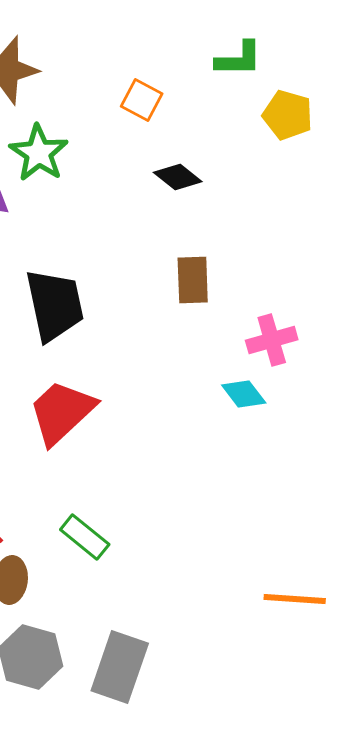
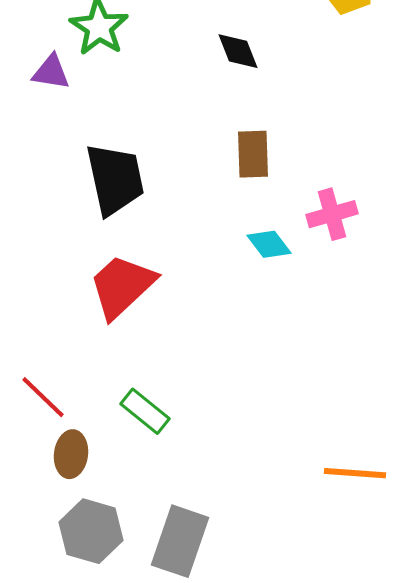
black diamond: (178, 177) -> (238, 51), turned 30
cyan diamond: (244, 394) -> (269, 244), moved

